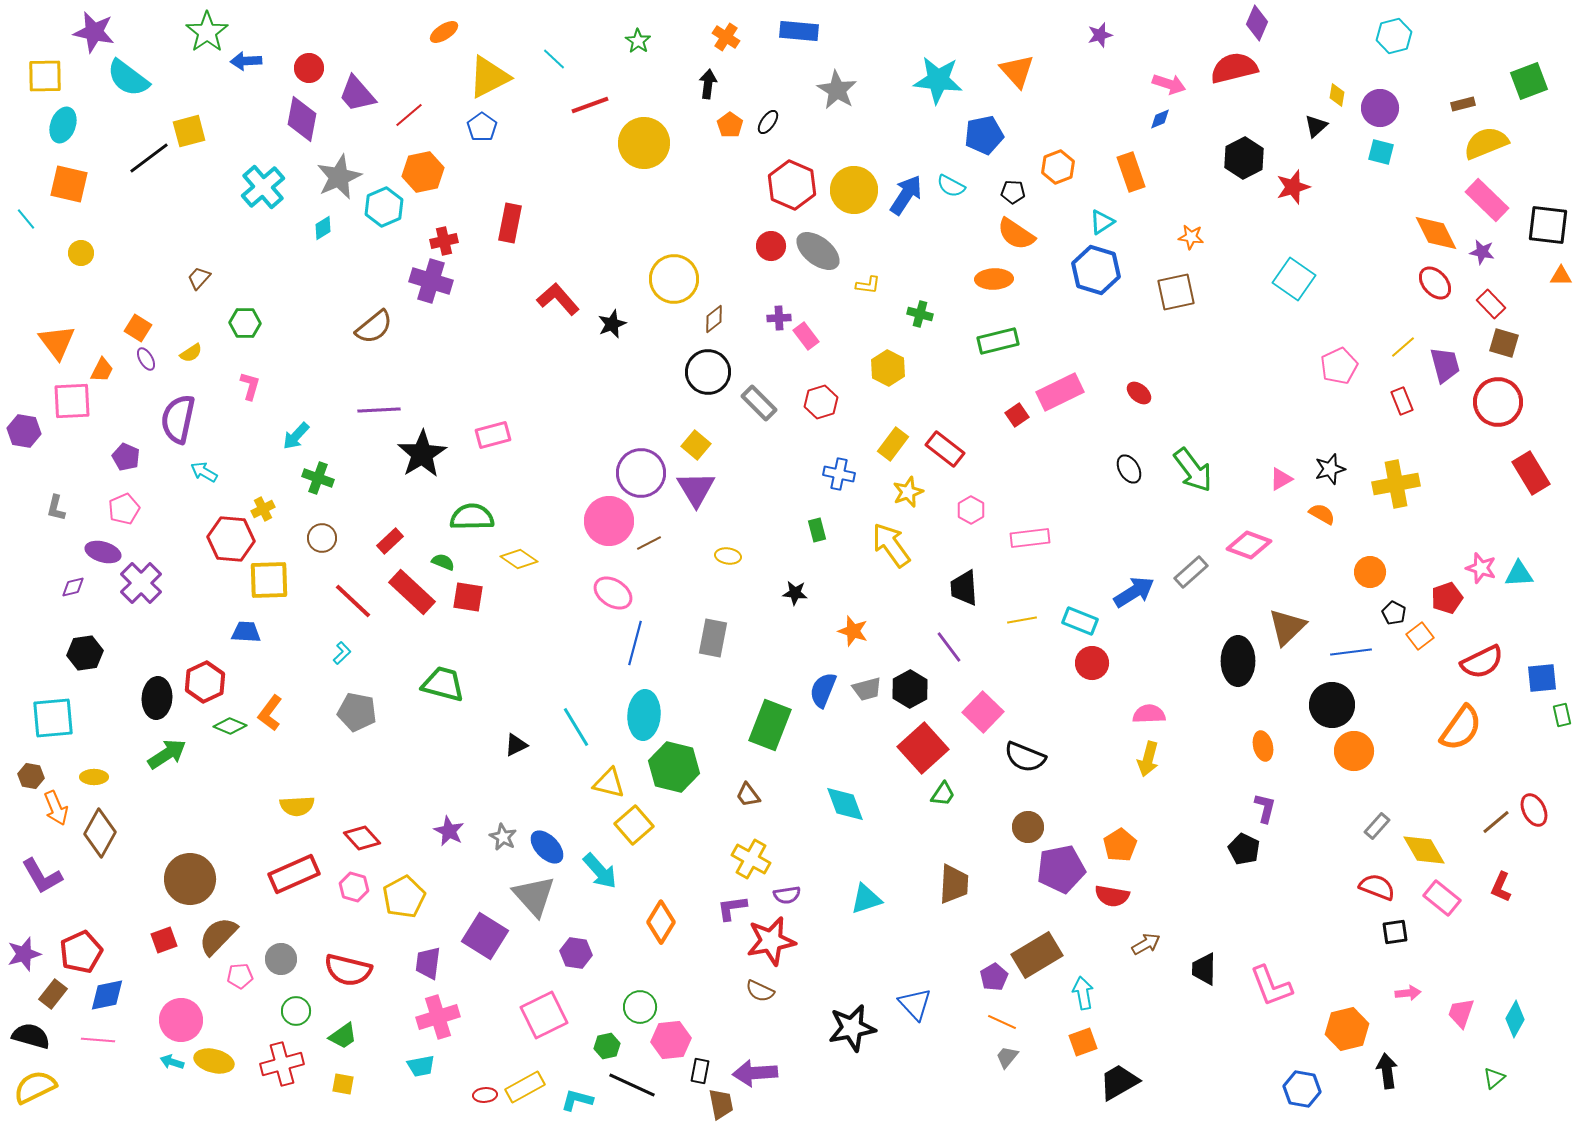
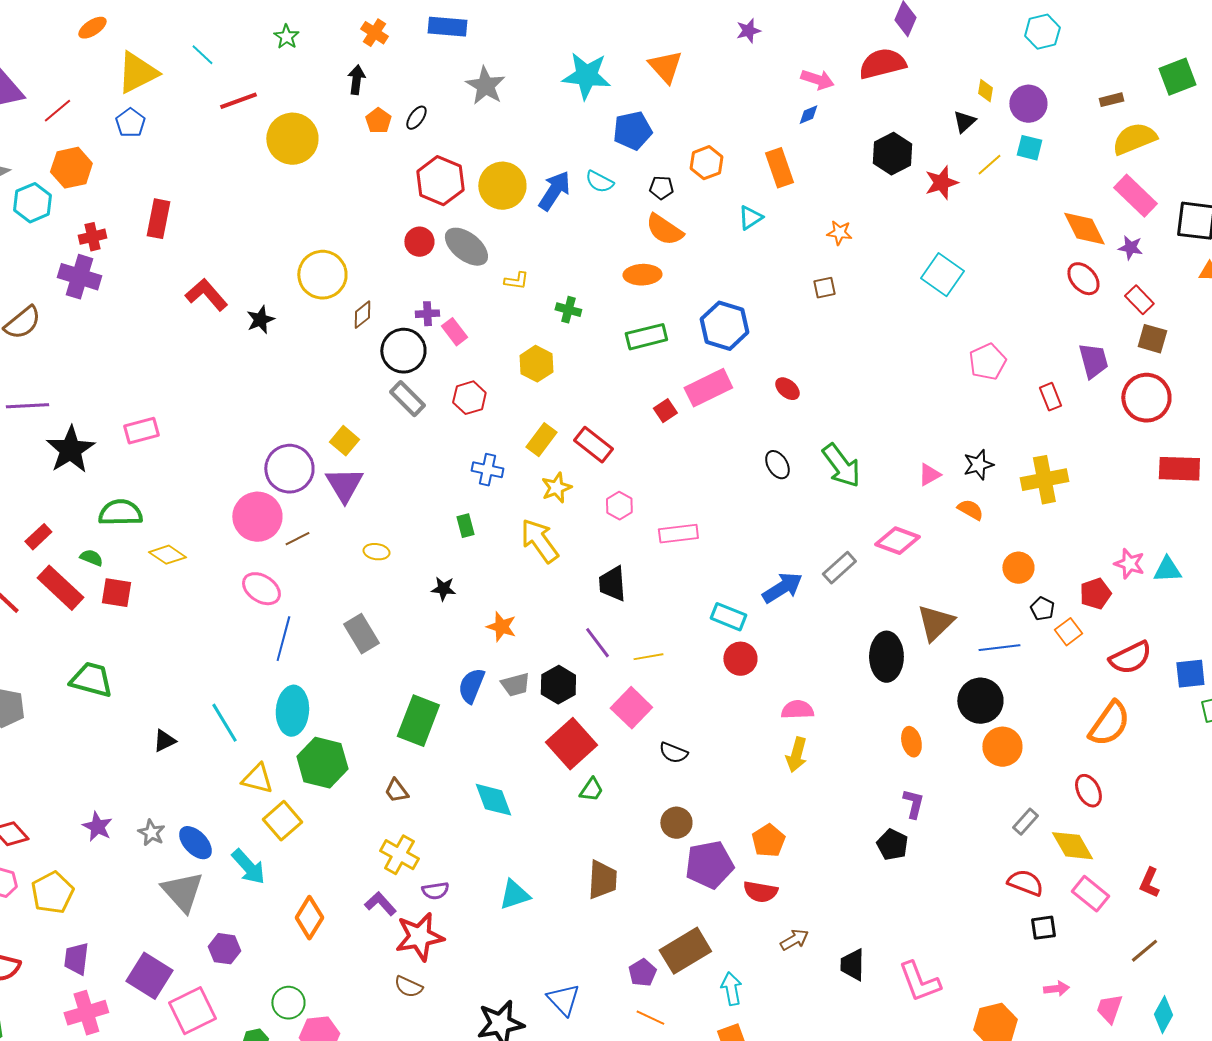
blue hexagon: (1096, 270) -> (724, 326), moved
brown square: (1176, 292) -> (824, 288), size x0.6
yellow line: (1403, 347) -> (989, 165), moved
black circle: (708, 372) -> (403, 351), moved
red rectangle: (1531, 473) -> (1179, 469), turned -57
yellow line: (1022, 620) -> (648, 657), moved
gray rectangle: (713, 638) -> (361, 634), turned -42
black semicircle: (1025, 757) -> (673, 753), size x0.7
red ellipse: (1534, 810) -> (1088, 791), moved
brown line: (1496, 822) -> (1144, 951), moved
purple L-shape: (732, 908) -> (380, 904), turned 56
purple square: (485, 936) -> (149, 976), moved

